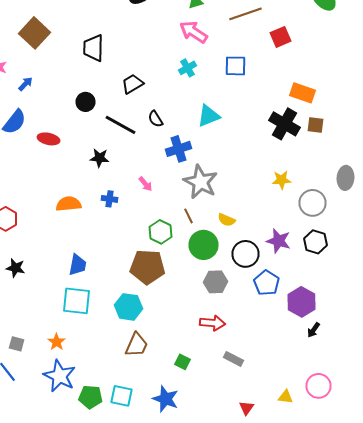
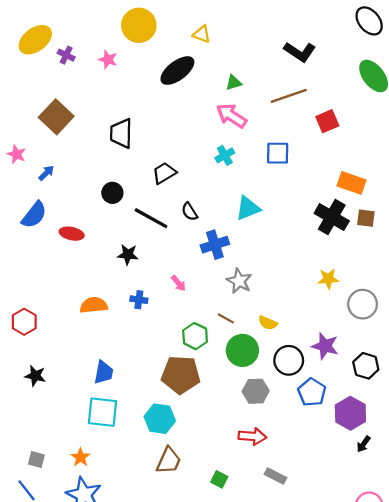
gray star: (200, 182) -> (239, 281), size x0.7
brown line: (188, 216) -> (226, 318), turned -35
black hexagon: (316, 242) -> (366, 366), moved

